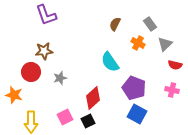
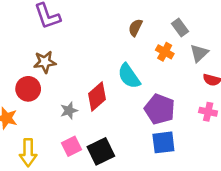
gray star: (60, 78) -> (69, 111), moved
red diamond: (93, 98) -> (97, 96), moved
blue square: (137, 114) -> (163, 142), turned -36
black square: (88, 121) -> (101, 151), size x1.5

